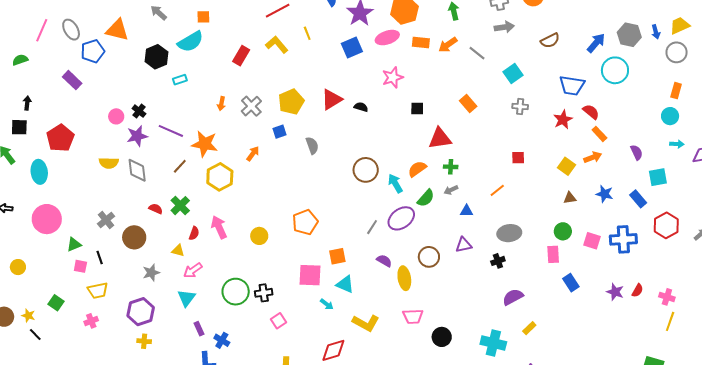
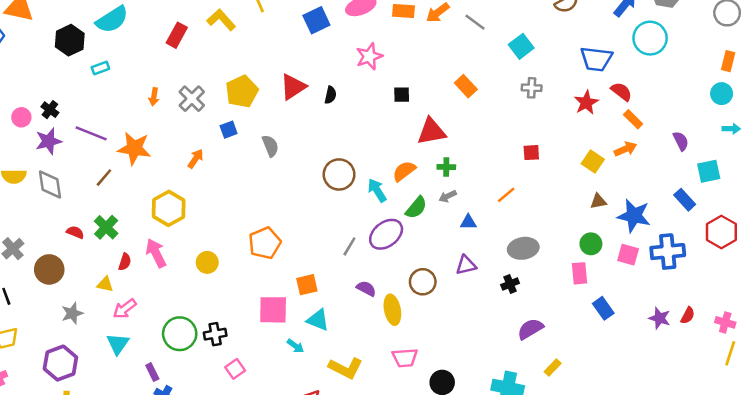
black semicircle: (361, 107) -> (330, 95), turned 88
yellow hexagon: (220, 177) -> (169, 208), moved
blue star: (604, 194) -> (634, 216), moved, size x1.5
purple rectangle: (199, 329) -> (152, 372), moved

